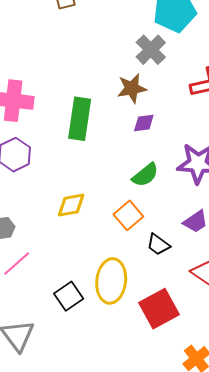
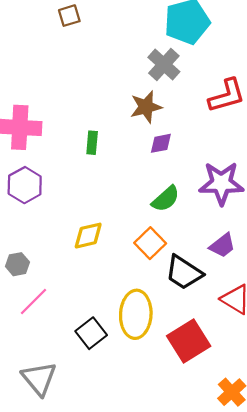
green rectangle: (80, 119) -> (92, 143), size x0.5
black trapezoid: (158, 245) -> (184, 273), size x1.5

